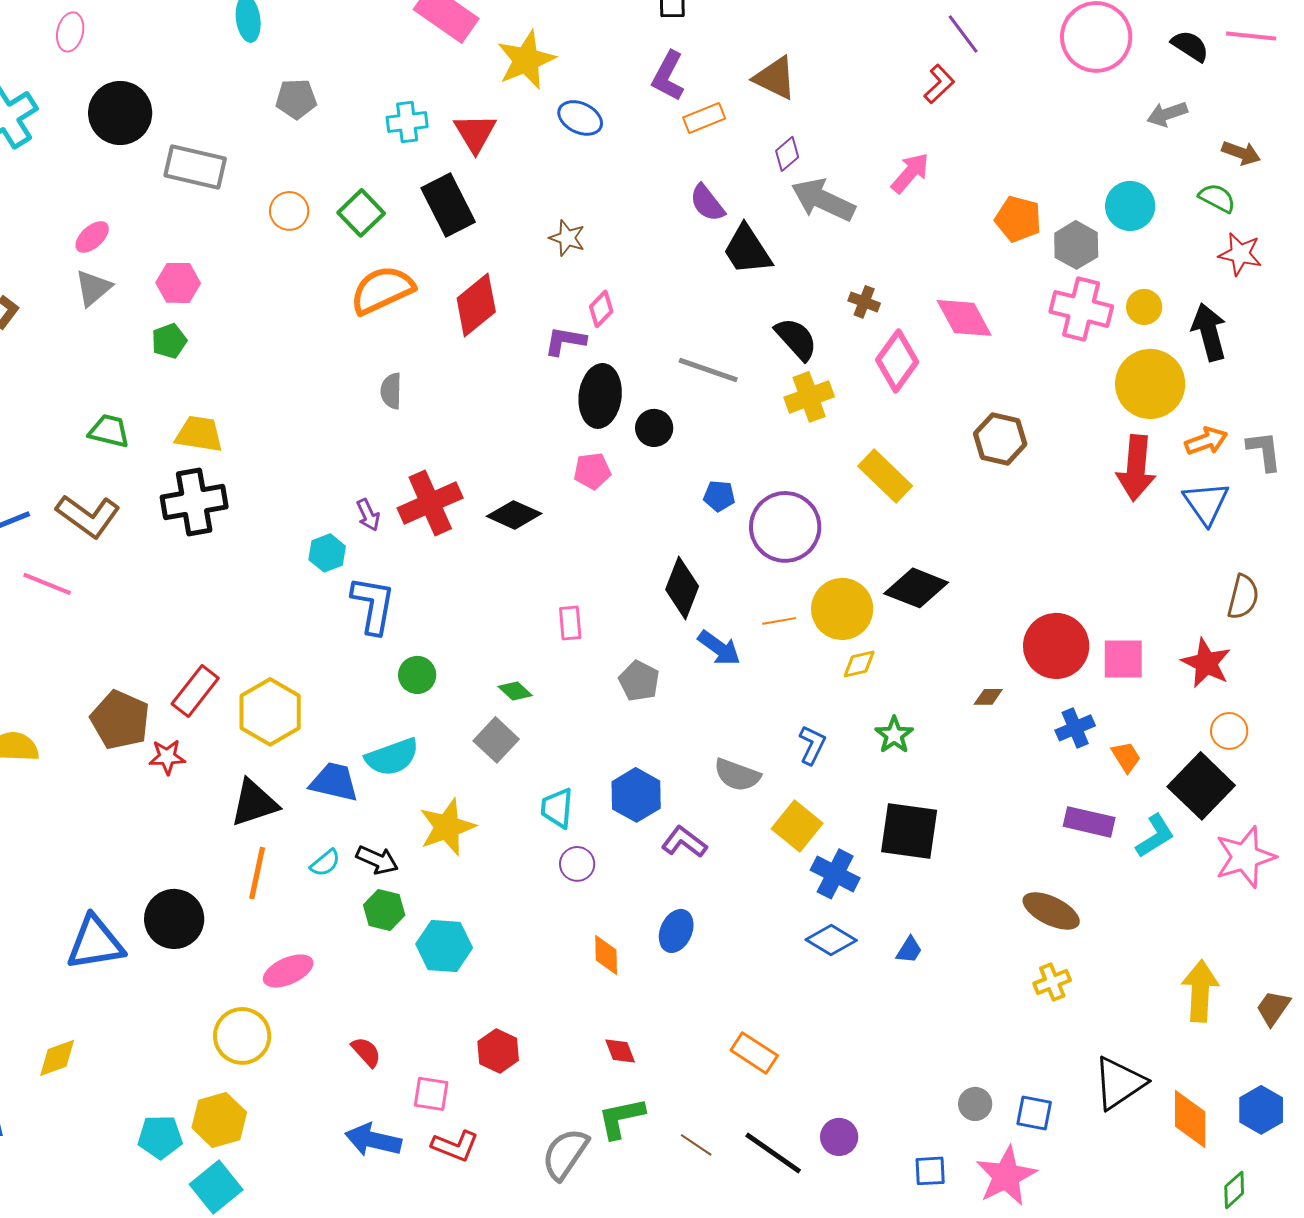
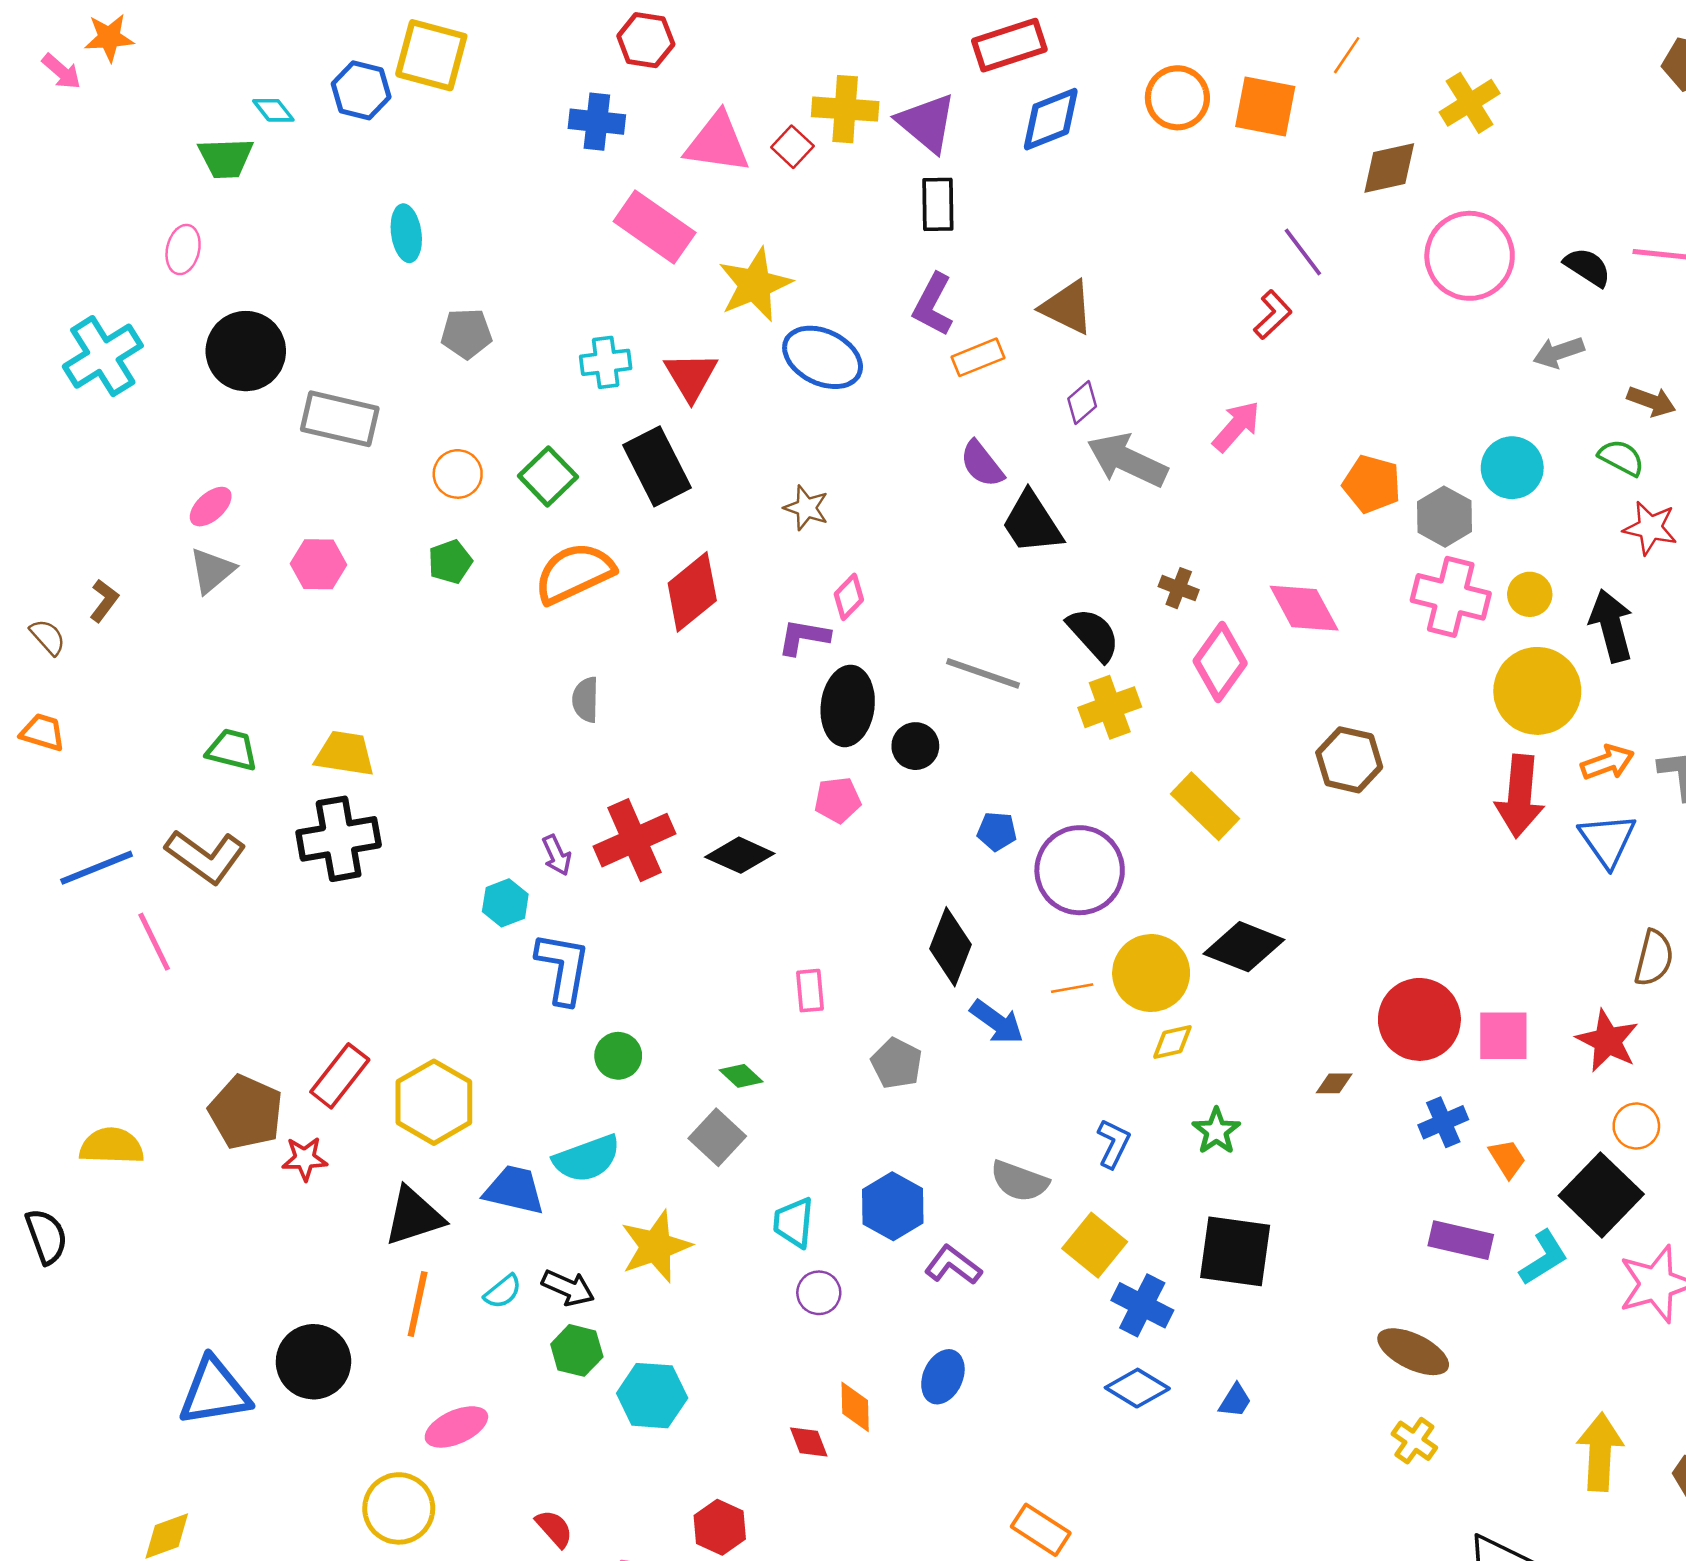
blue ellipse: (580, 118) -> (823, 357), size x1.4
green pentagon: (169, 341) -> (450, 562), moved
pink line: (47, 584) -> (154, 942), turned 42
yellow cross: (1052, 982) -> (1414, 1441), turned -33
red diamond: (620, 1051) -> (809, 1442), moved

